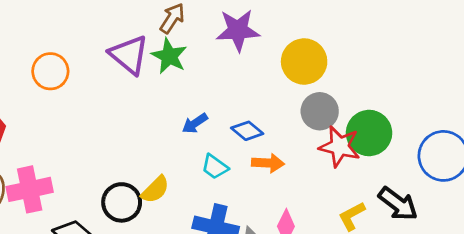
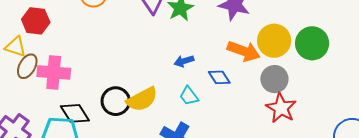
green circle: (369, 133) -> (312, 43), moved
orange arrow: (268, 163) -> (244, 51), moved, size x1.4
yellow semicircle: (155, 190) -> (142, 99), size x1.4

